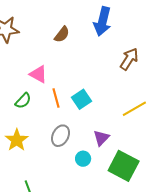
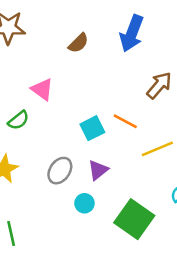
orange line: (56, 98) -> (125, 121), moved, turned -54
purple triangle: (101, 138) -> (98, 170), moved

